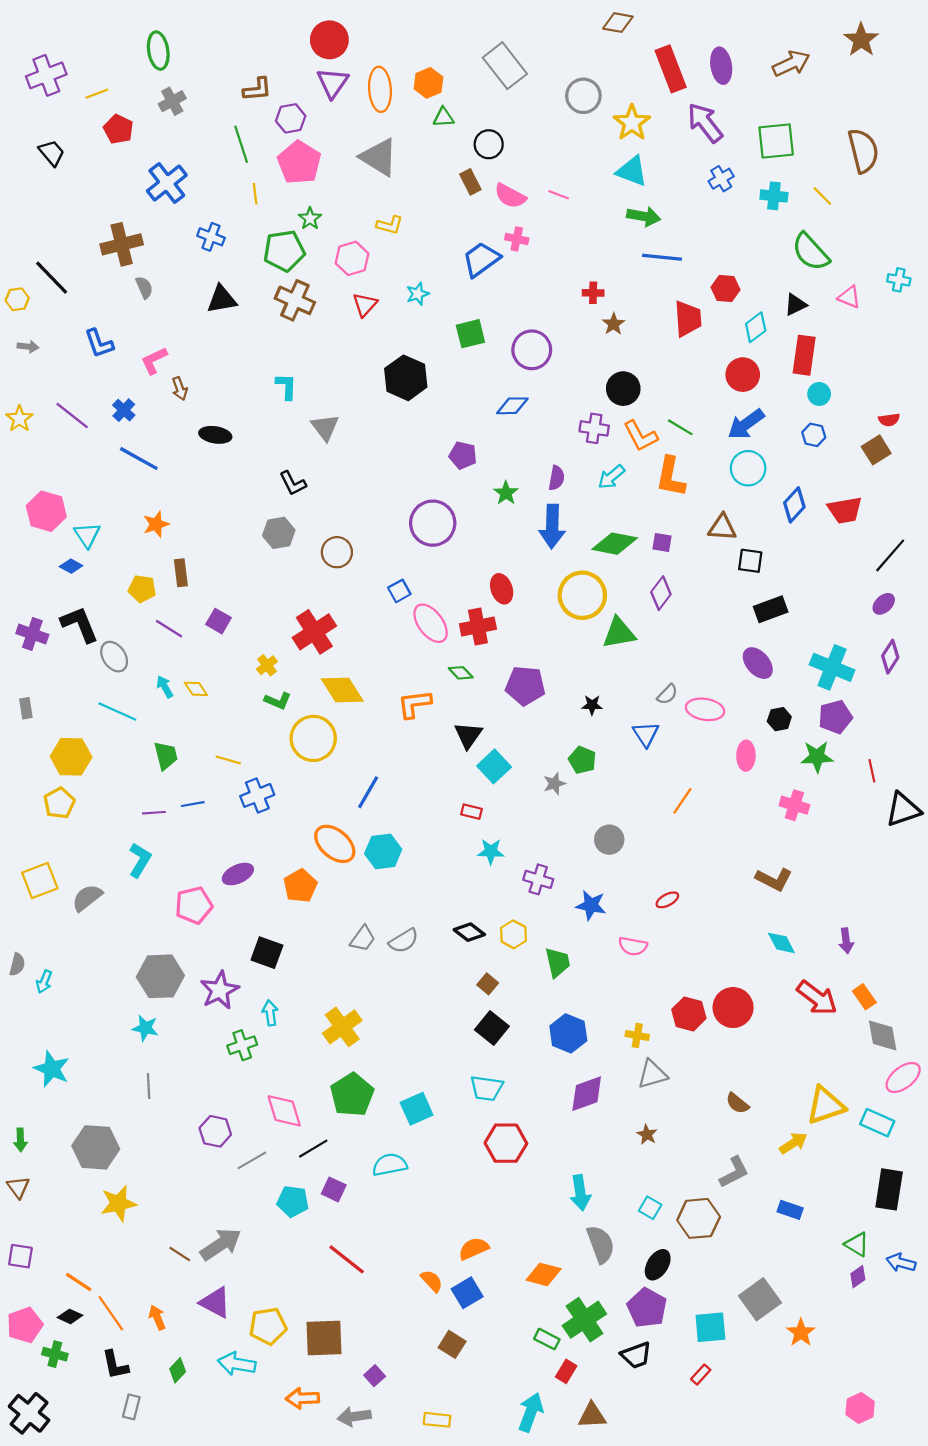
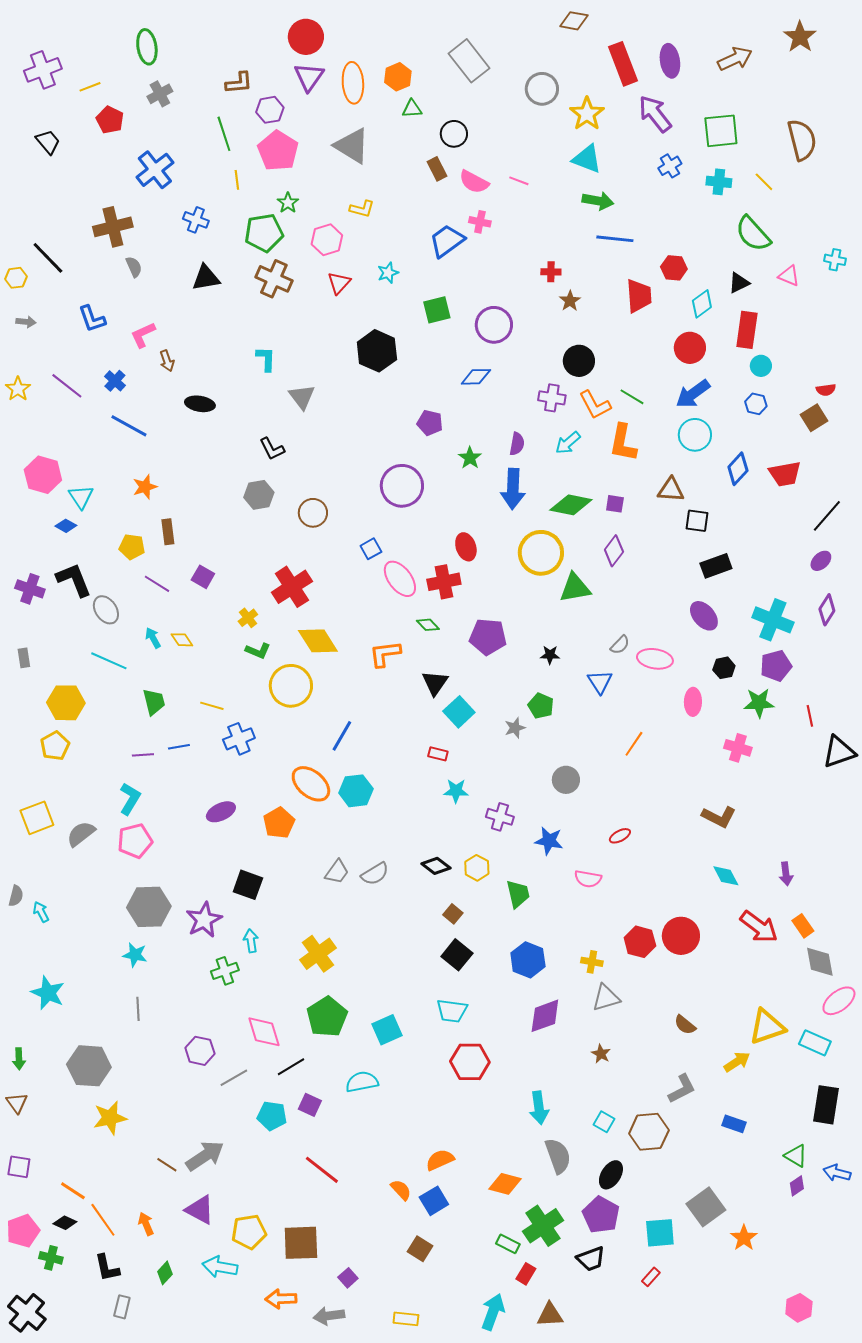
pink pentagon: (194, 905) -> (135, 841), moved
cyan arrow: (44, 982) -> (41, 912), turned 130

